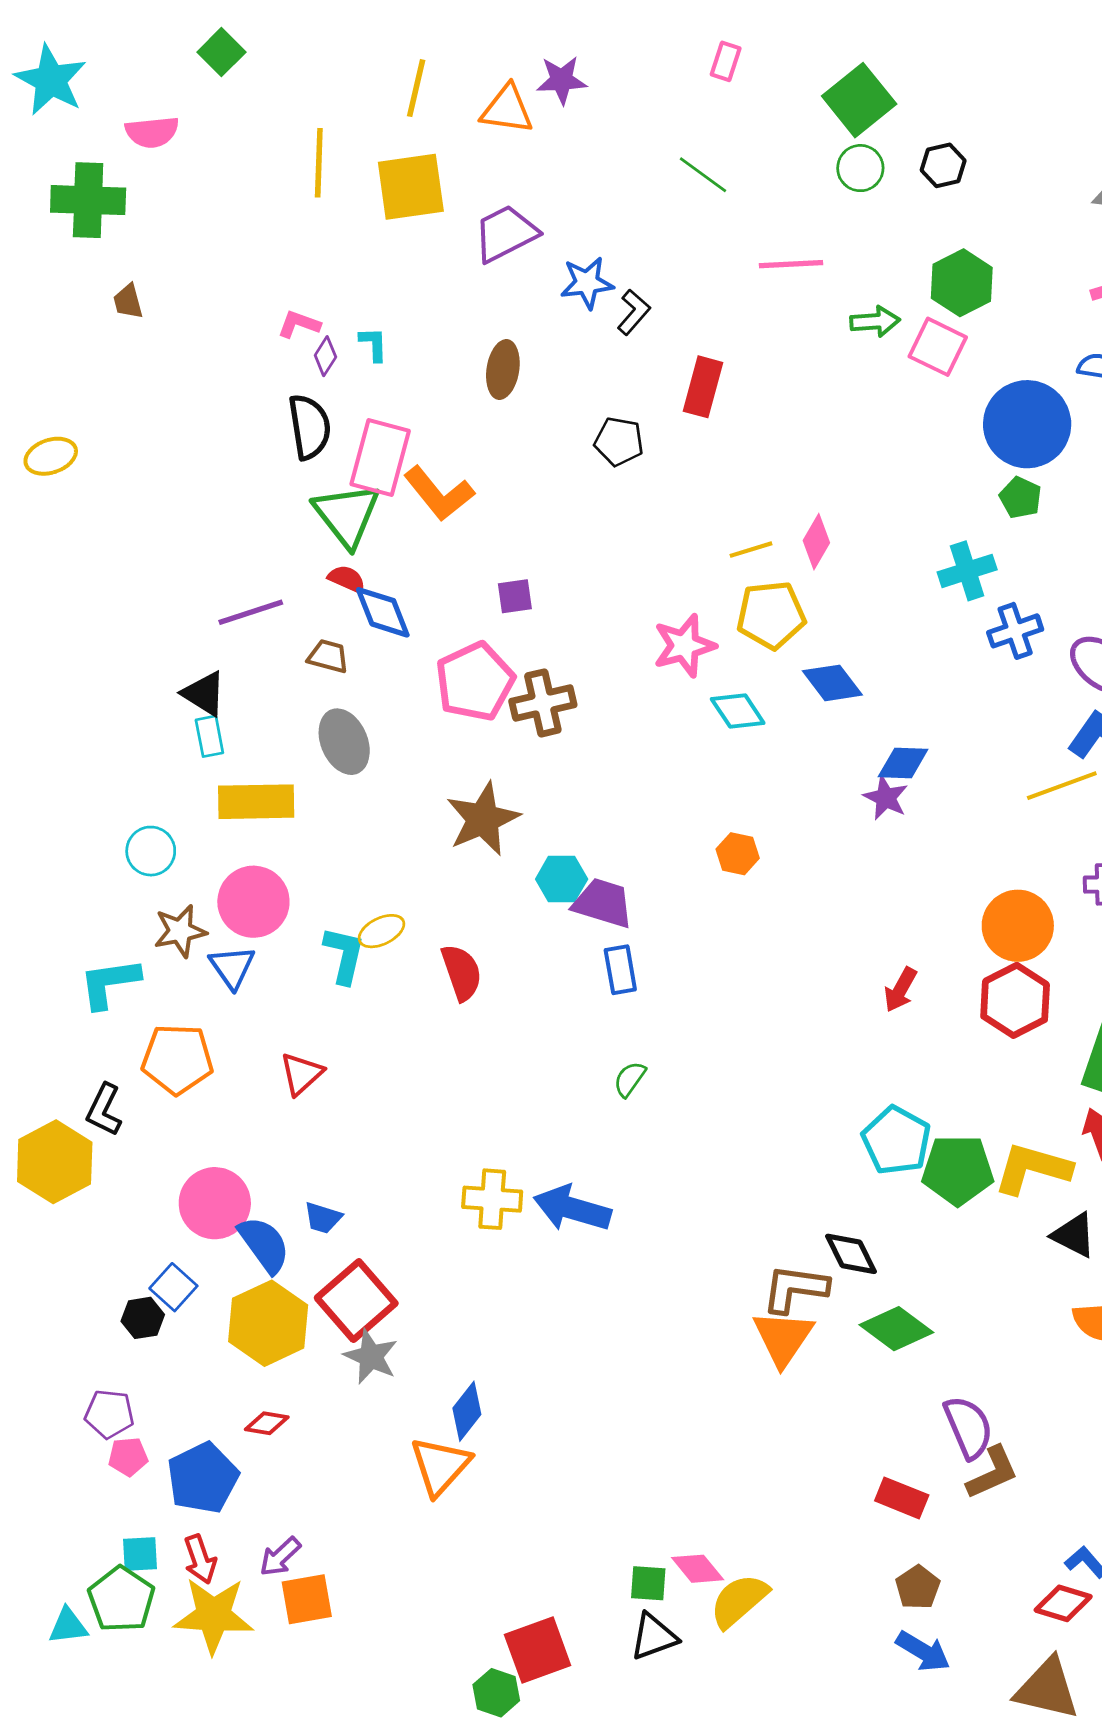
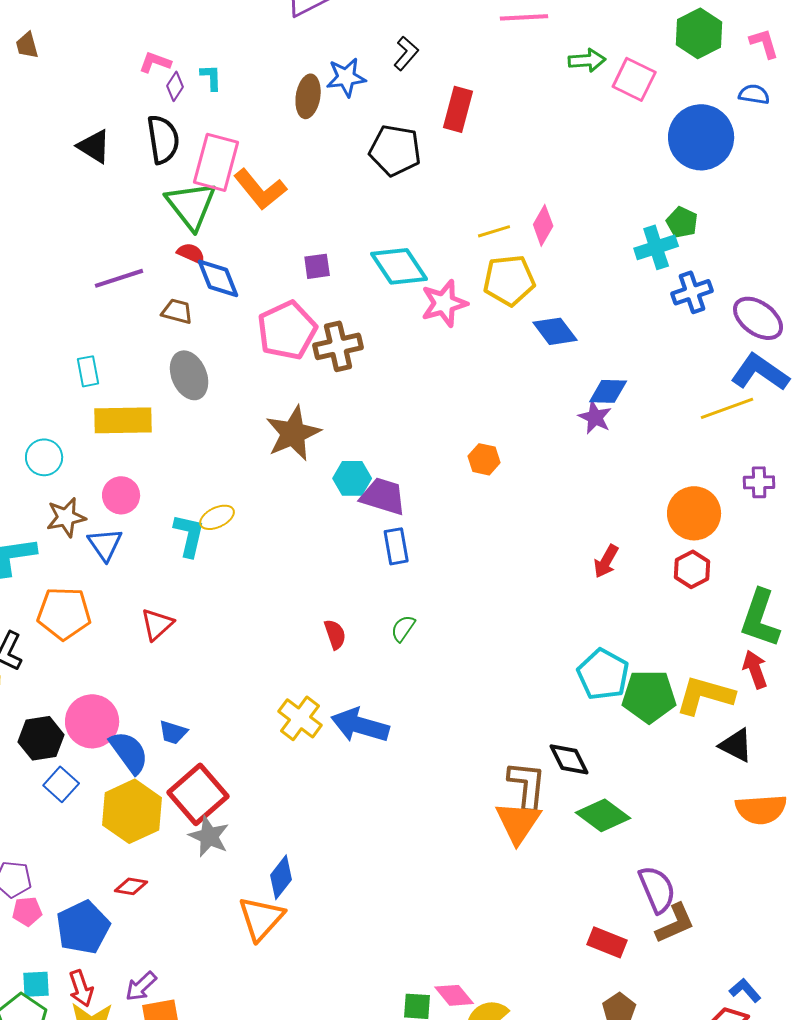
blue star: (587, 283) -> (346, 77), moved
green hexagon: (962, 283) -> (699, 33), moved
black pentagon: (619, 442) -> (395, 150), size x1.4
green pentagon: (1020, 498) -> (682, 222), moved
black triangle: (204, 694) -> (94, 146), moved
cyan diamond: (738, 711) -> (399, 266), moved, size x1.4
pink circle: (253, 902) -> (121, 495), size x0.7
red semicircle: (462, 972) -> (335, 634), moved, size x0.7
red hexagon: (1015, 1000) -> (692, 569), size x0.7
yellow cross: (492, 1199) -> (300, 718), turned 33
brown L-shape: (795, 1289) -> (527, 785), turned 88
black hexagon: (143, 1318) -> (41, 738), moved, size x1.4

